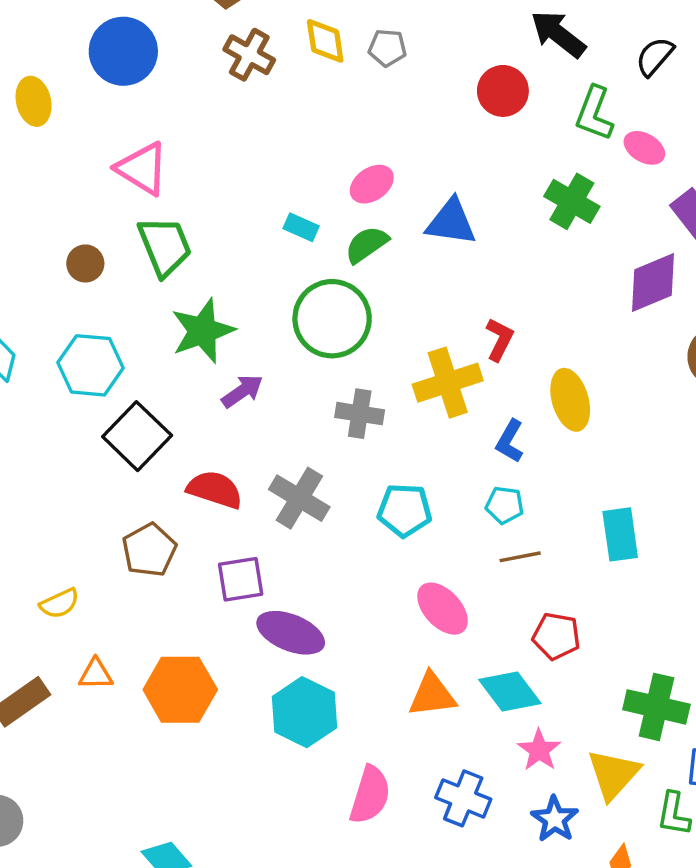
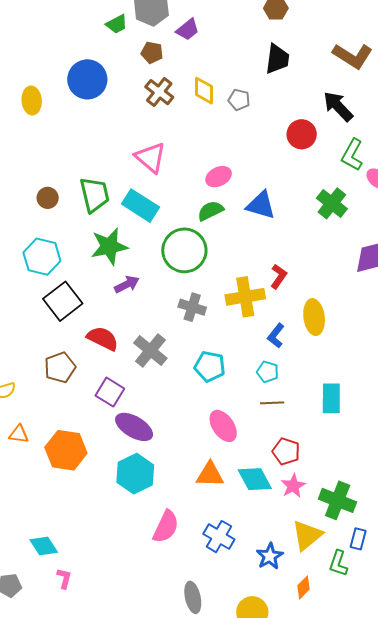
pink triangle: (142, 169) -> (151, 157), moved
cyan rectangle: (301, 227) -> (140, 206), moved, size x1.8
purple square: (241, 579) -> (110, 392), turned 32
pink star: (539, 750) -> (293, 486), moved

